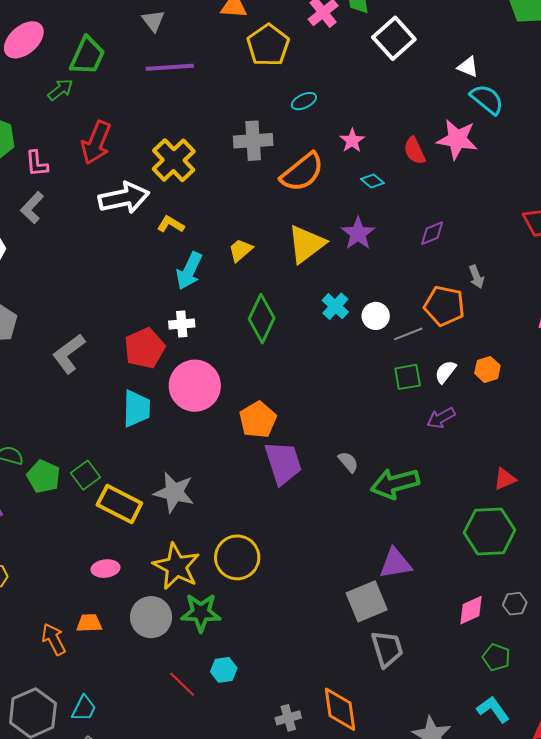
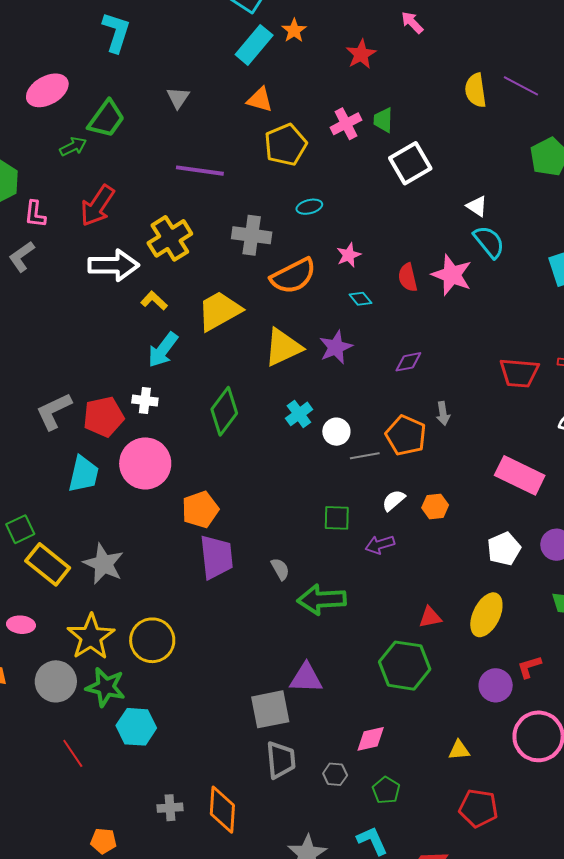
purple line: (170, 67) -> (200, 171), moved
yellow trapezoid: (241, 250) -> (219, 311), moved, size x1.8
gray L-shape: (69, 354) -> (54, 411), moved
green square: (408, 377) -> (337, 518), moved
gray hexagon: (515, 604) -> (335, 774), moved
cyan hexagon: (224, 670) -> (136, 727), moved, size x1.5

